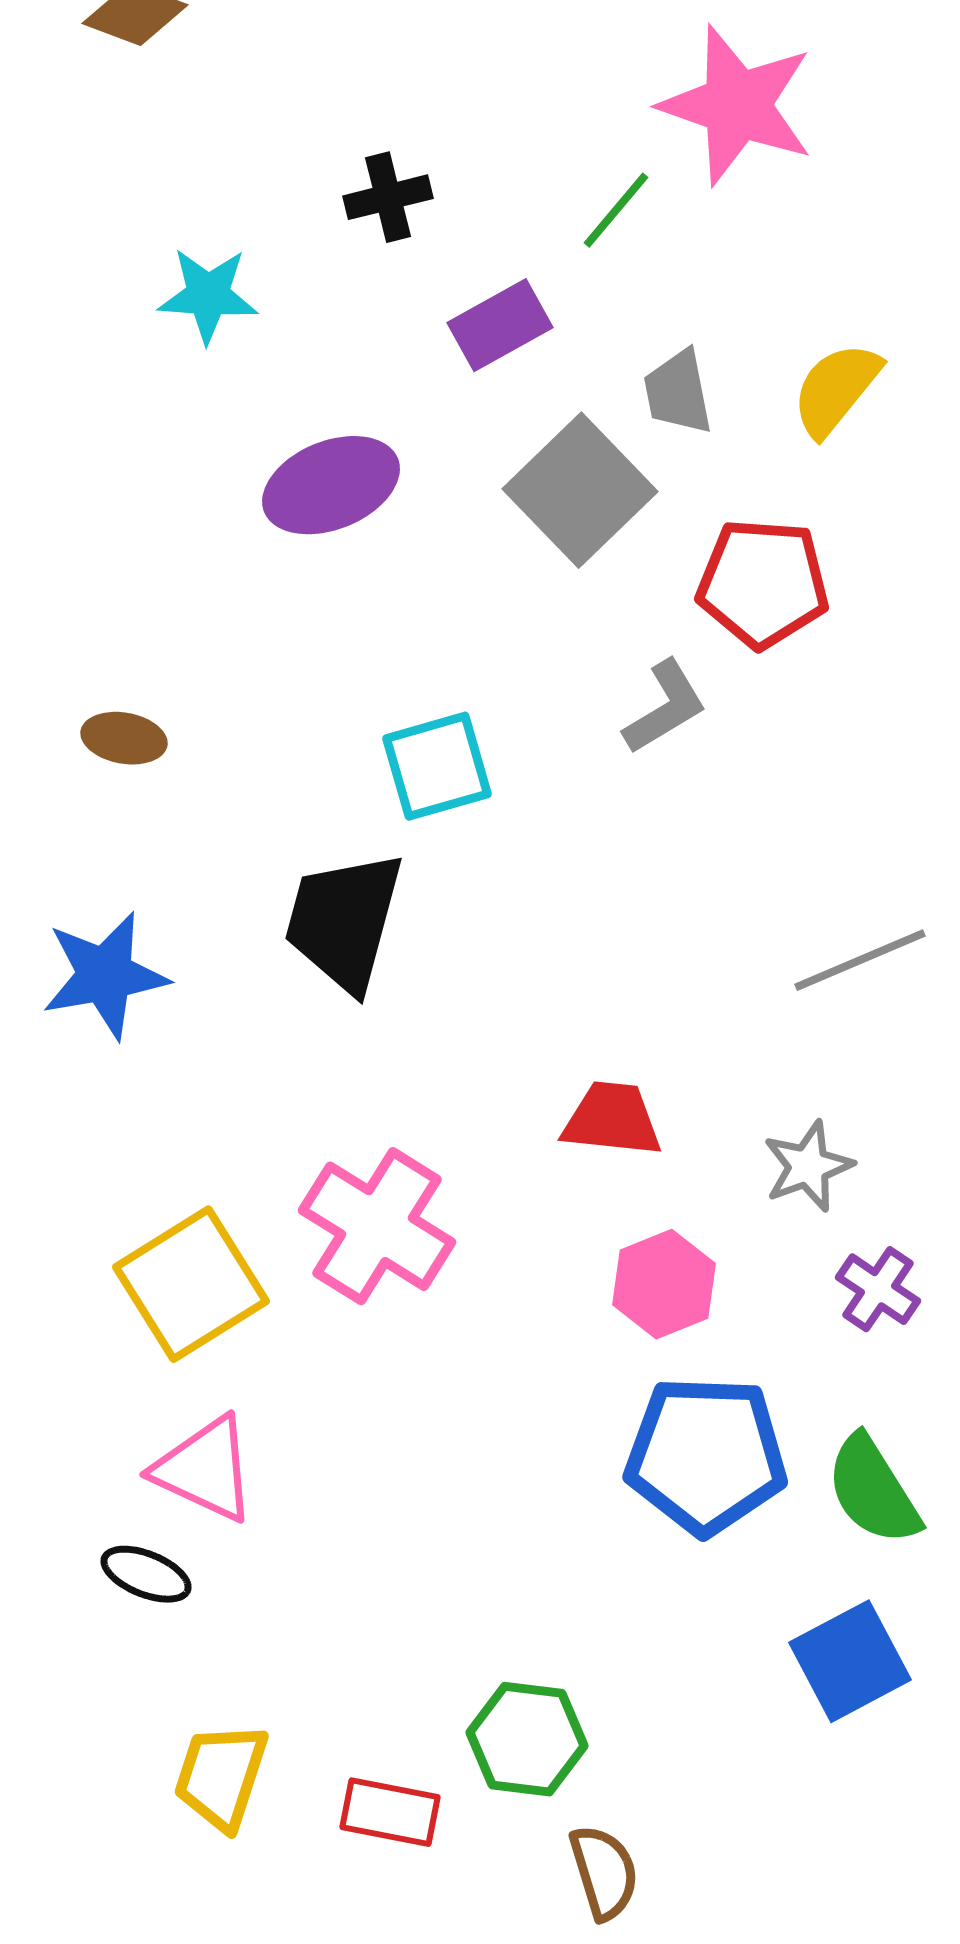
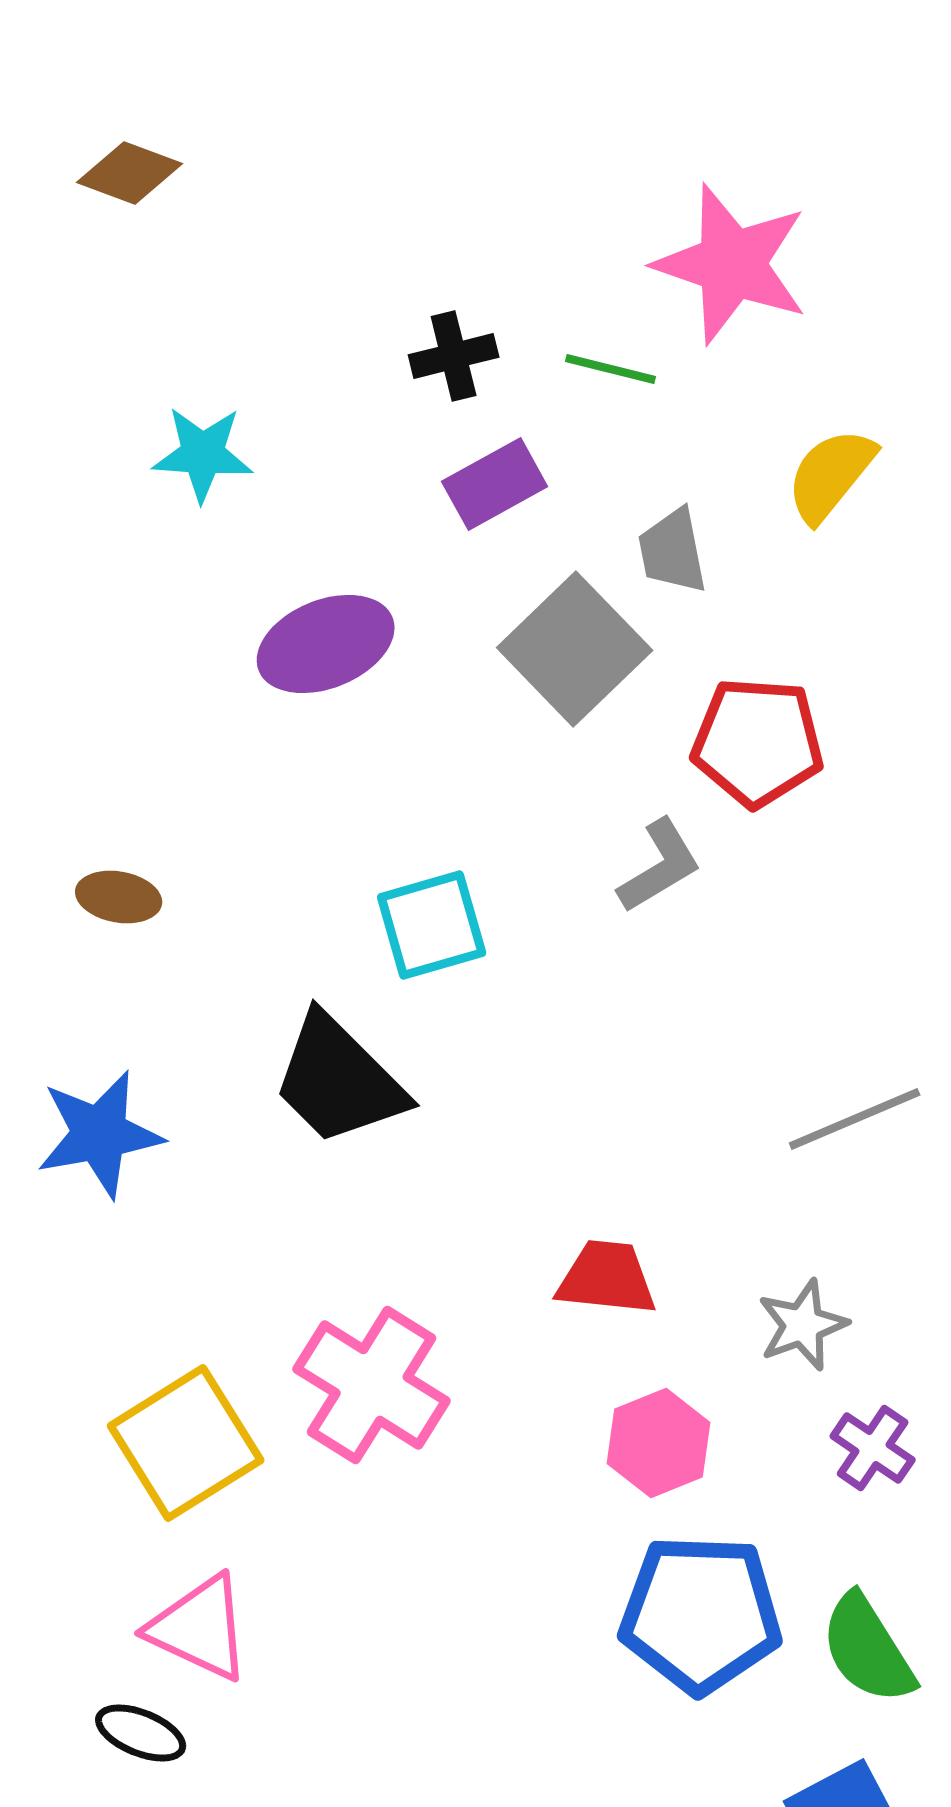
black cross: (388, 197) -> (454, 356), moved
green line: (616, 210) -> (611, 369), turned 64
yellow semicircle: (836, 389) -> (831, 475), moved
black trapezoid: (344, 921) -> (339, 1080), turned -60

